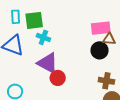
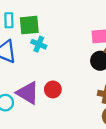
purple triangle: (48, 63) -> (28, 93), moved

